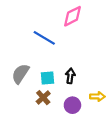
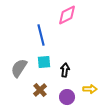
blue line: (44, 38) -> (41, 35), turned 45
cyan square: (47, 78) -> (44, 62), moved

